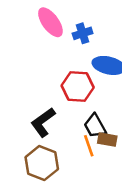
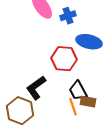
brown hexagon: (42, 163) -> (20, 111), moved

